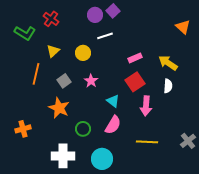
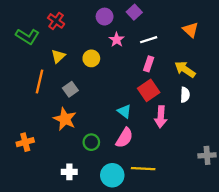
purple square: (113, 11) -> (134, 12), moved
orange triangle: (183, 27) -> (190, 30), moved
white line: (105, 36) -> (149, 40), moved
pink rectangle: (135, 58) -> (149, 64), turned -48
pink star: (91, 81) -> (117, 40), moved
gray cross: (188, 141) -> (207, 155), turned 35
yellow line: (147, 142) -> (143, 169), moved
white cross: (63, 156) -> (69, 172), size x0.6

